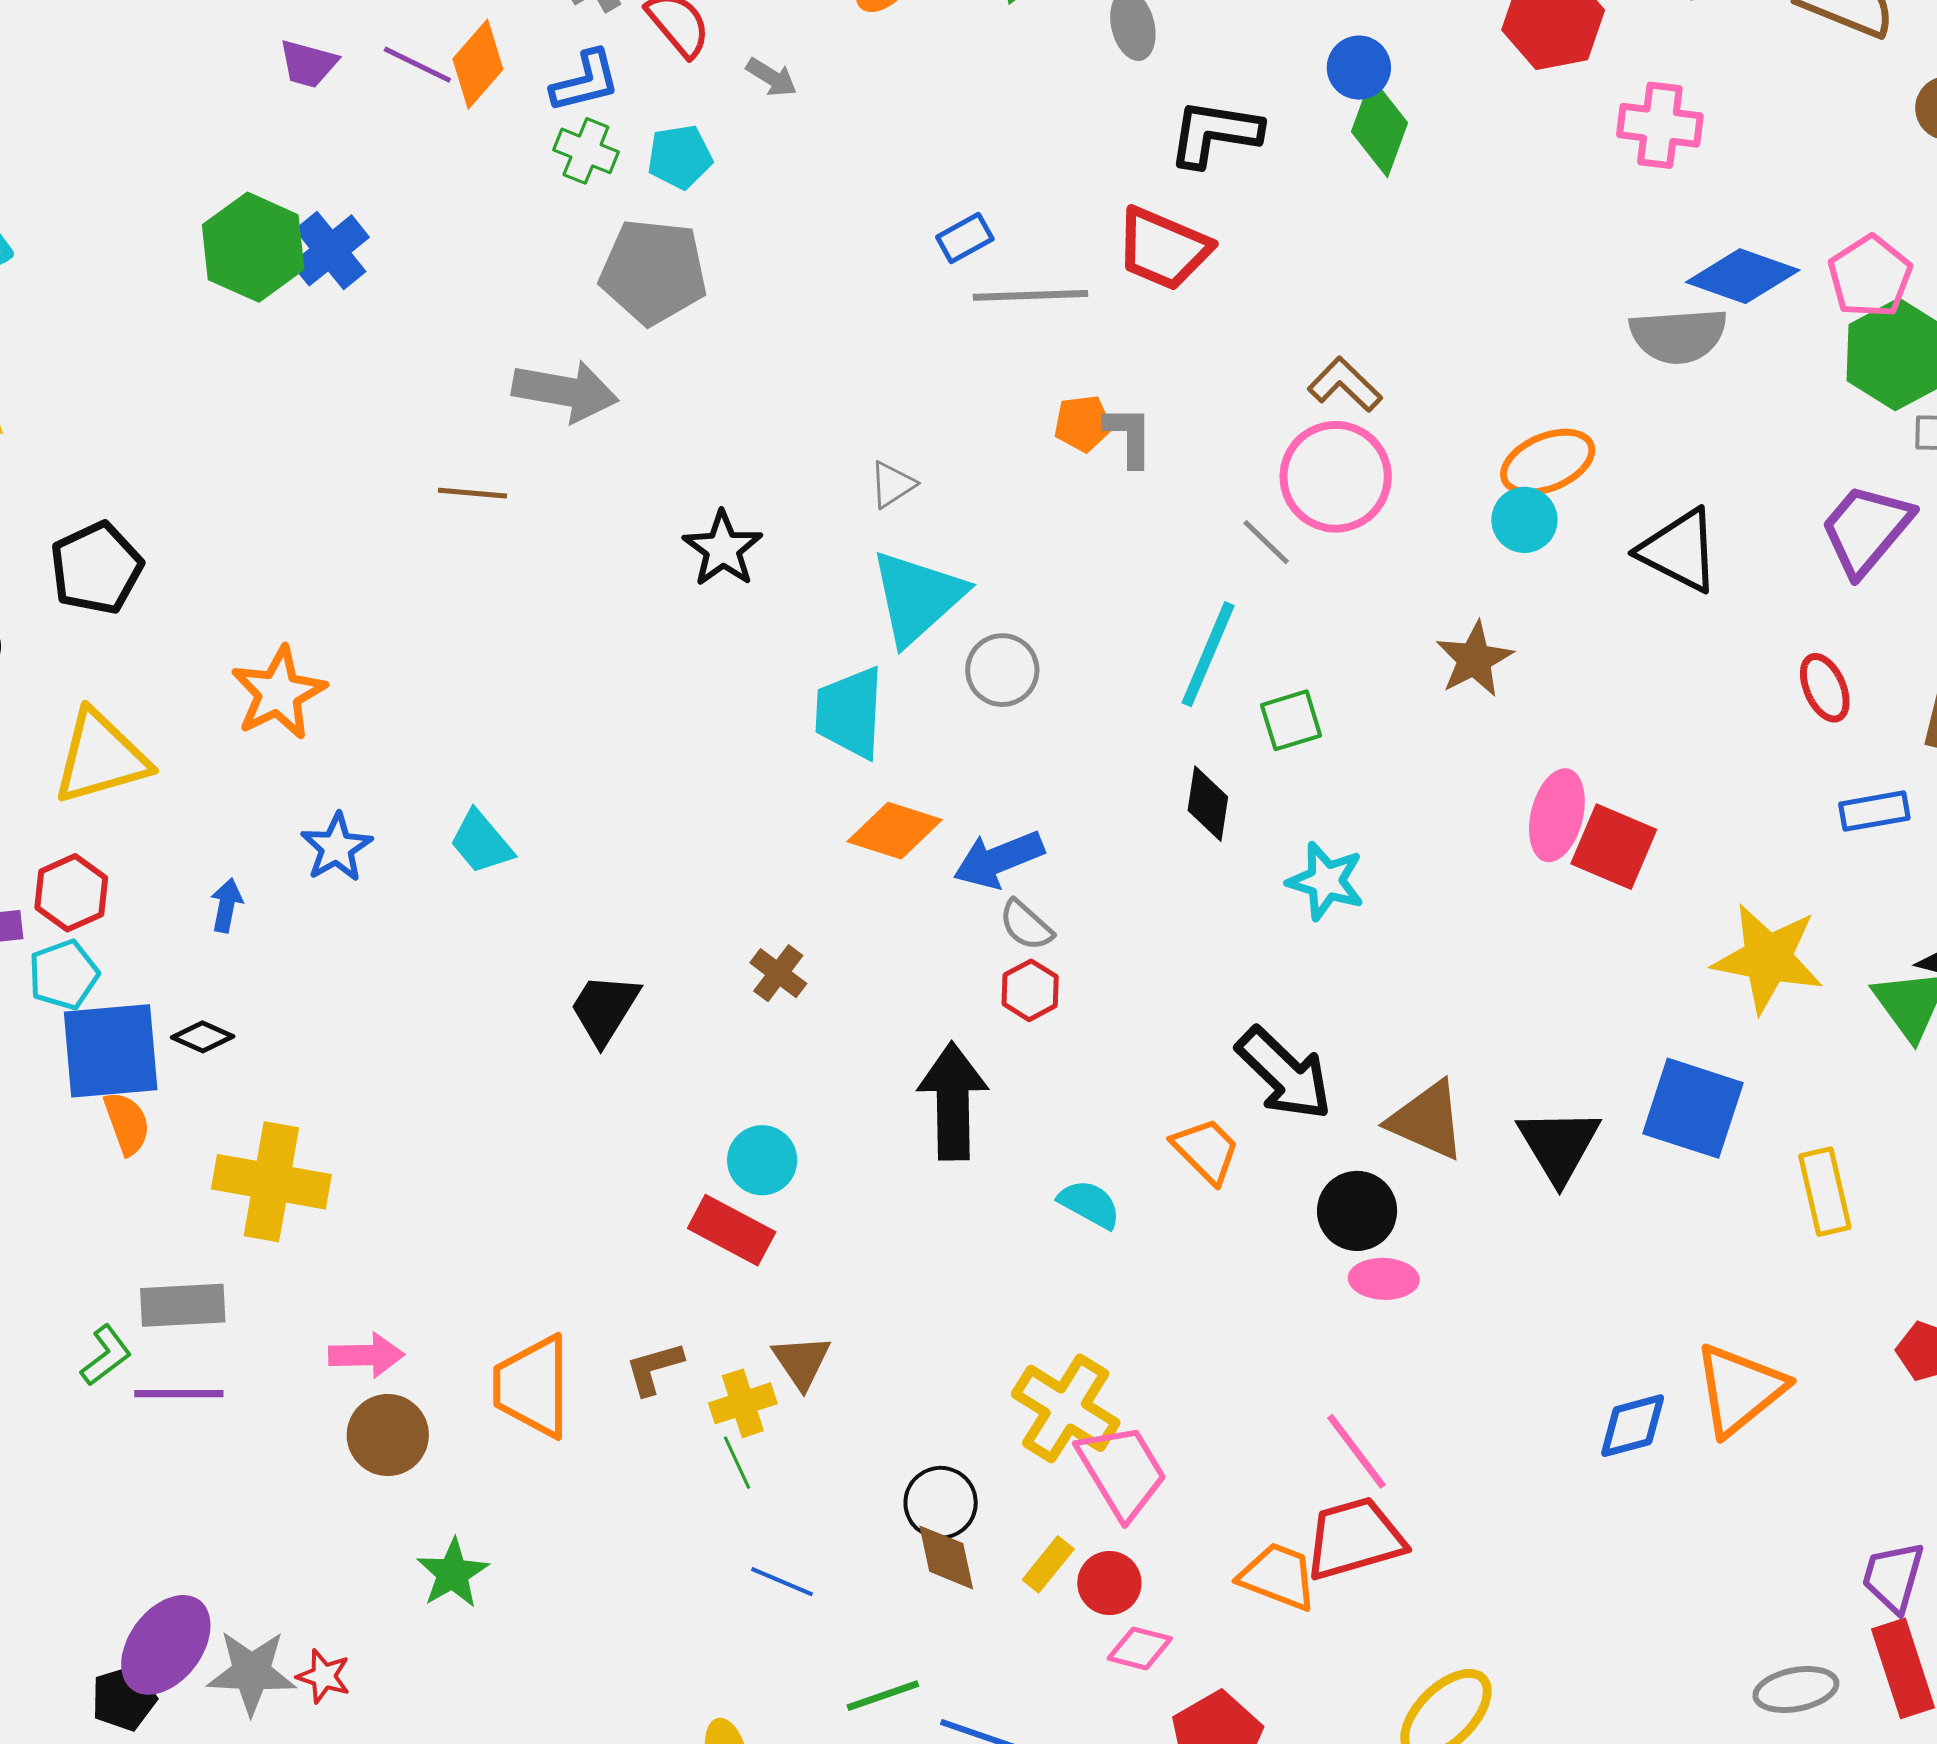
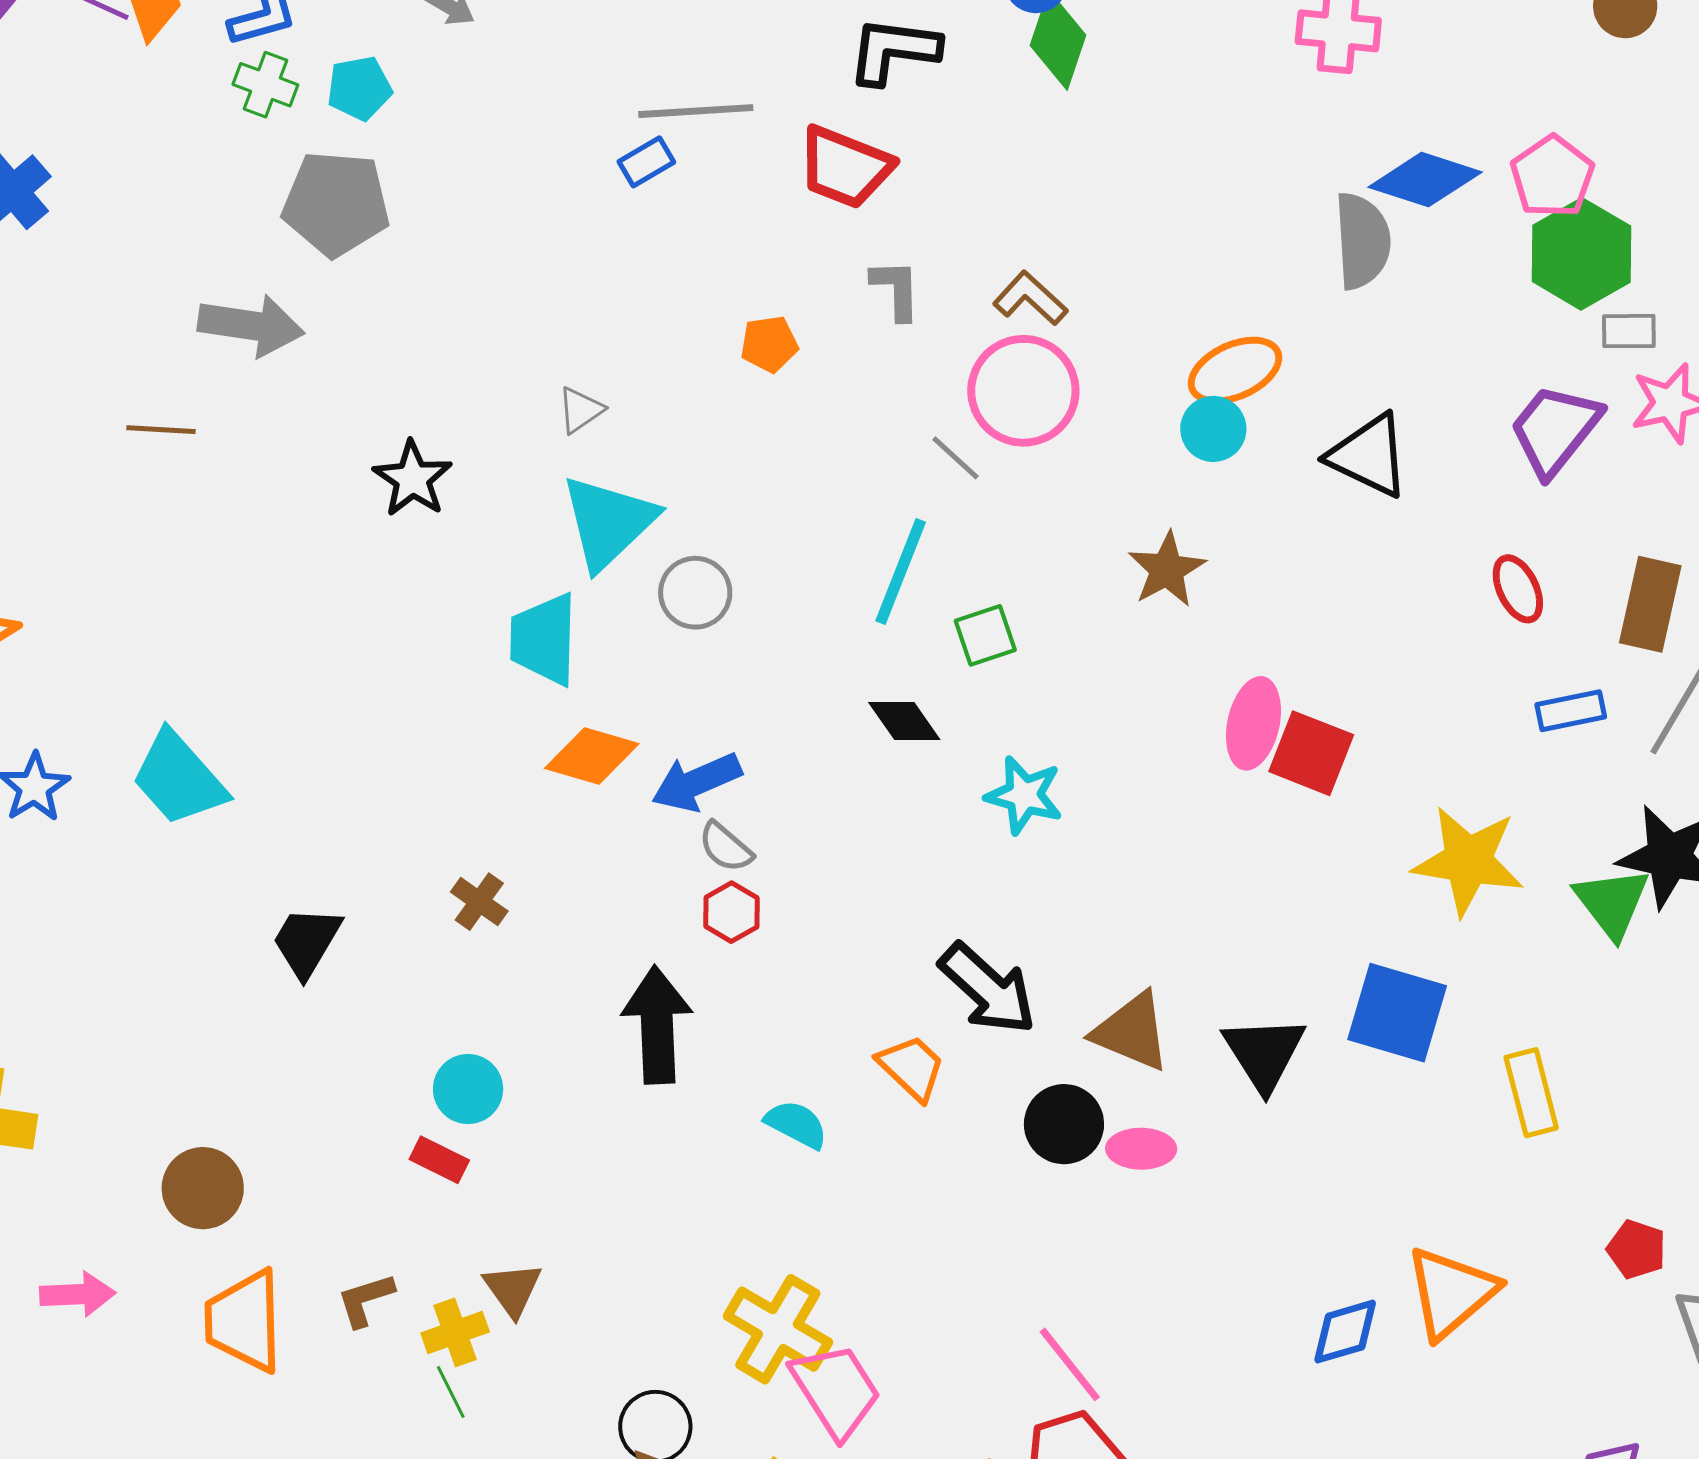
gray line: (1030, 295) -> (696, 111), moved
gray semicircle: (1678, 336) -> (1362, 241), turned -88
gray L-shape: (1129, 436) -> (896, 289), moved
black diamond: (1208, 804) -> (904, 721), turned -42
cyan trapezoid: (481, 842) -> (179, 778), size x1.5
red rectangle: (732, 1230) -> (439, 1160), size x0.7
pink ellipse: (1384, 1279) -> (1141, 1149), moved
brown circle: (388, 1435) -> (203, 1188), moved

